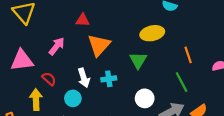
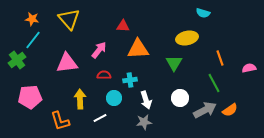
orange triangle: (99, 45) -> (138, 49), turned 45
white arrow: (84, 78) -> (146, 100), moved
red semicircle: (49, 79) -> (104, 75), moved, turned -40
cyan cross: (109, 79) -> (130, 80), moved

